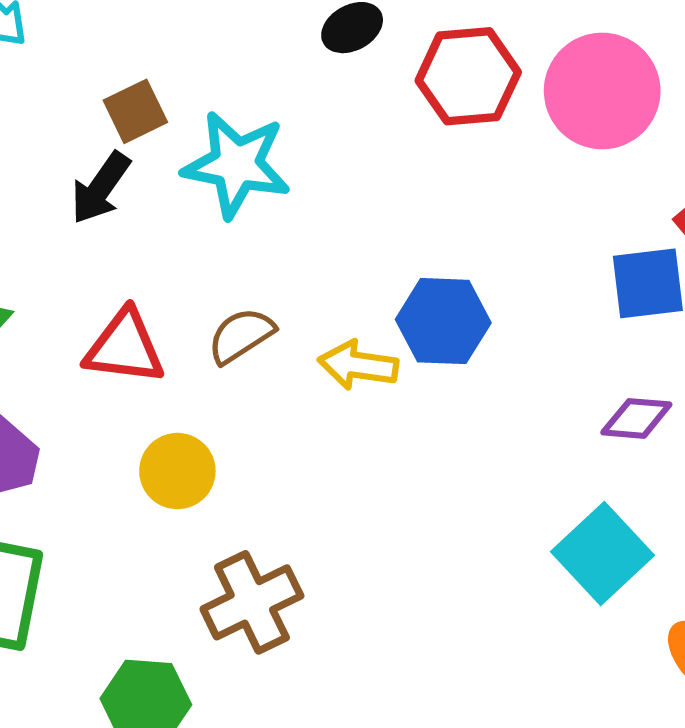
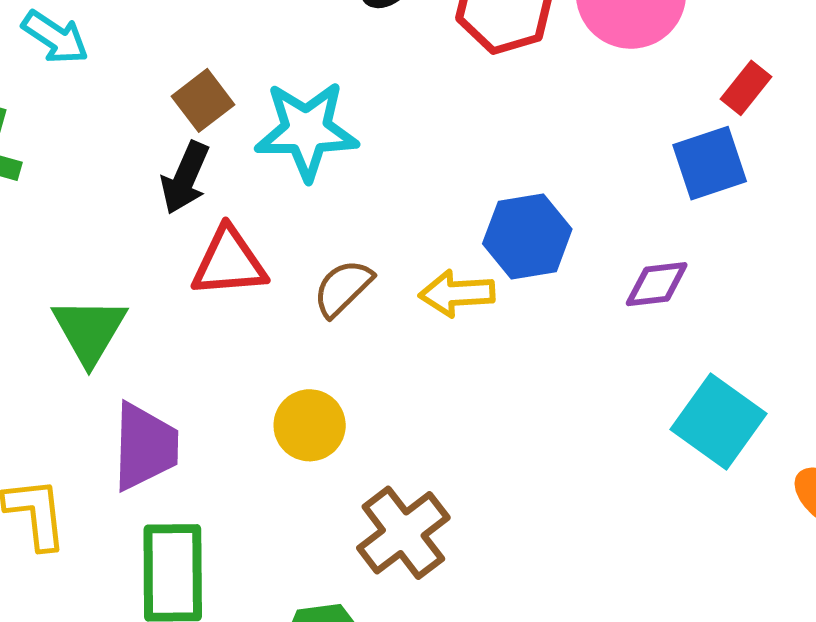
red triangle: (125, 347) -> (229, 262), moved
purple diamond: (636, 418) -> (657, 284), moved

